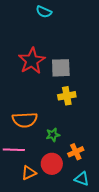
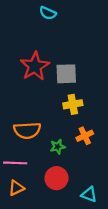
orange cross: (76, 152) -> (85, 136), moved
orange triangle: (29, 173) -> (16, 188), moved

